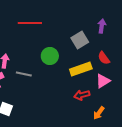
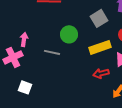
gray line: (24, 74) -> (52, 52), moved

